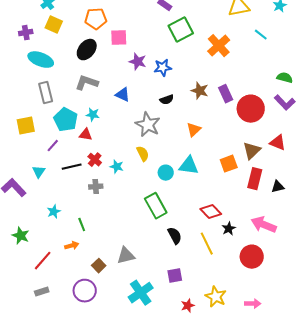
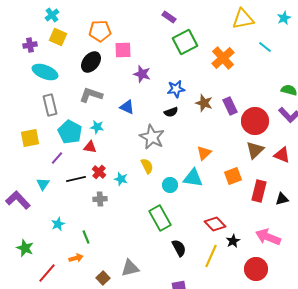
blue star: (163, 68) -> (176, 89), moved
orange triangle: (194, 130) -> (204, 153), moved
brown triangle: (252, 151) -> (255, 150), moved
yellow line: (207, 244) -> (211, 256), turned 50

